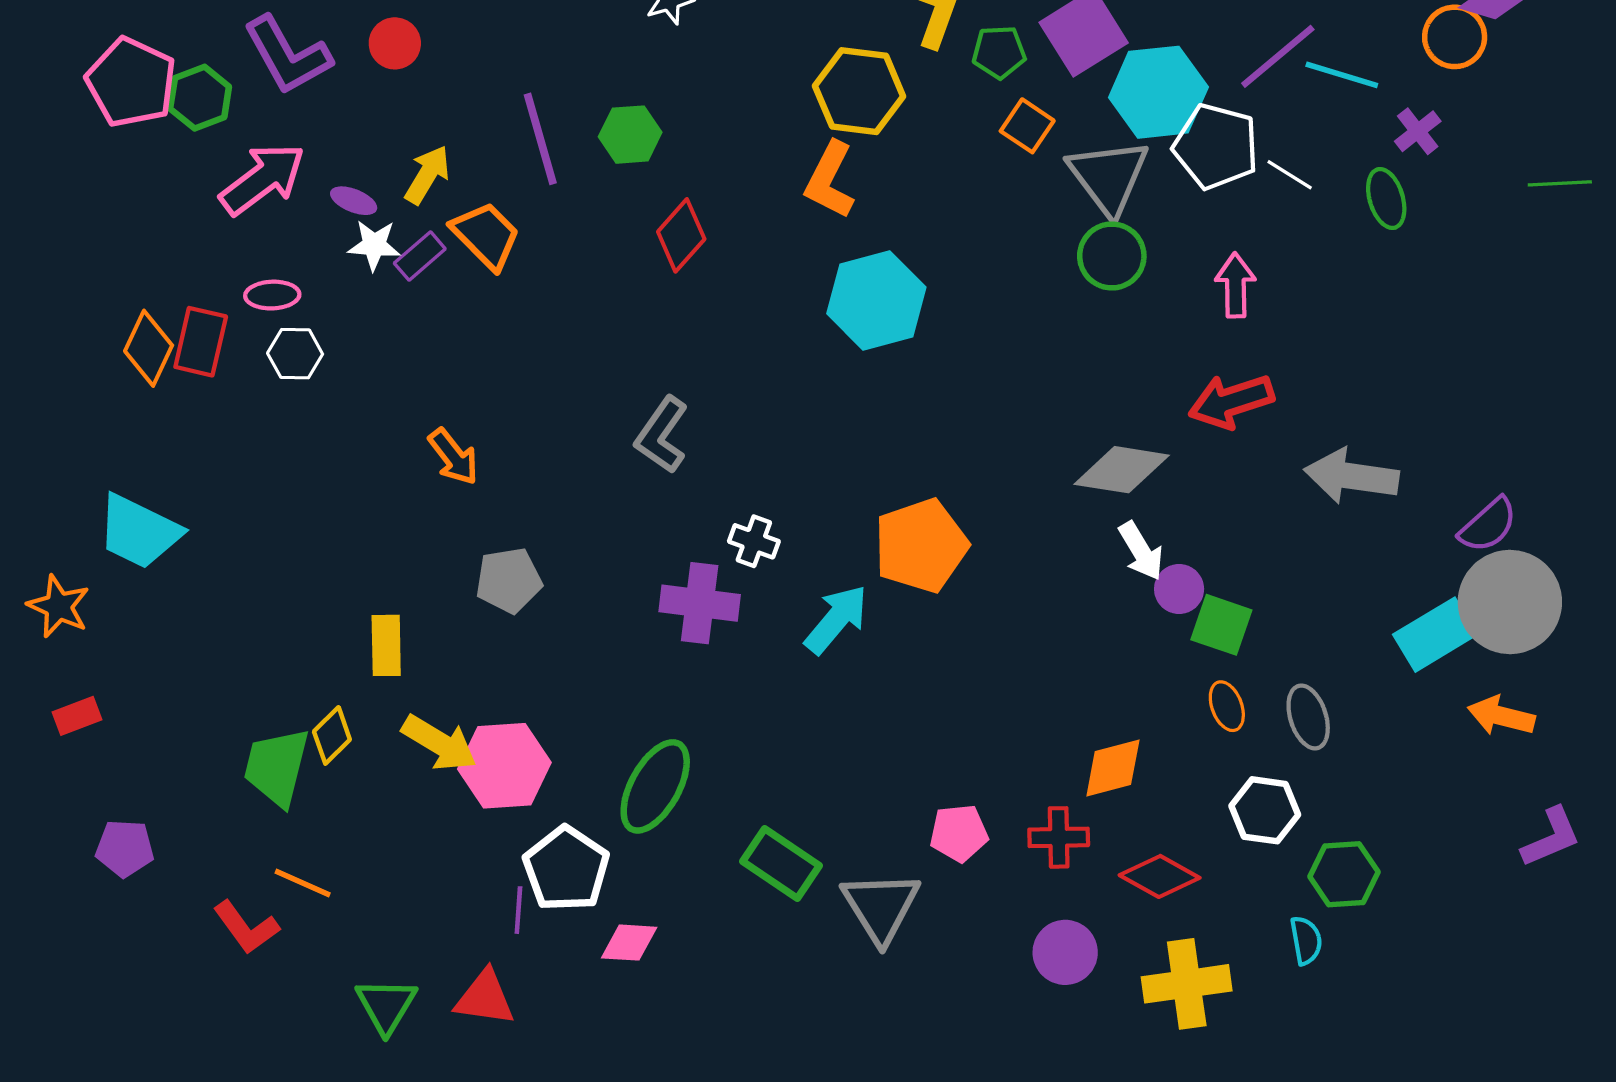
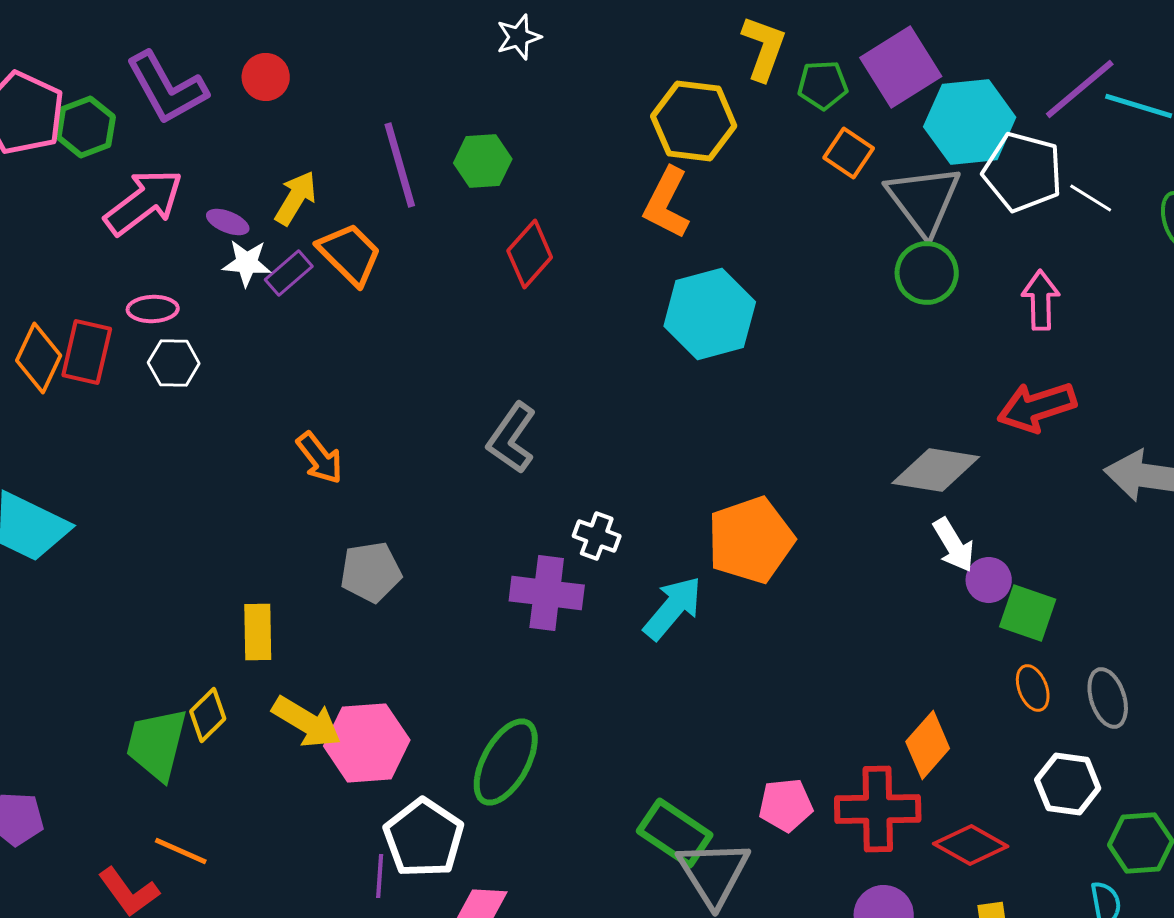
orange diamond: (1113, 768) -> (928, 745), turned -34
red cross: (1059, 837) -> (878, 809), size x1.5
green rectangle: (781, 863) -> (675, 833), moved

